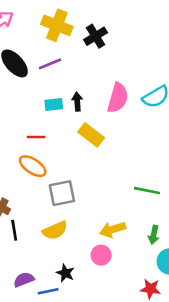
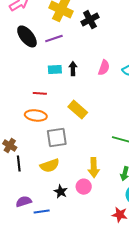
pink semicircle: (118, 98) -> (104, 68), size x0.7
yellow rectangle: (91, 135) -> (78, 110), moved
orange ellipse: (33, 166) -> (36, 115), turned -30
yellow arrow: (113, 229) -> (94, 168), turned -78
black star: (65, 273) -> (61, 192), moved

